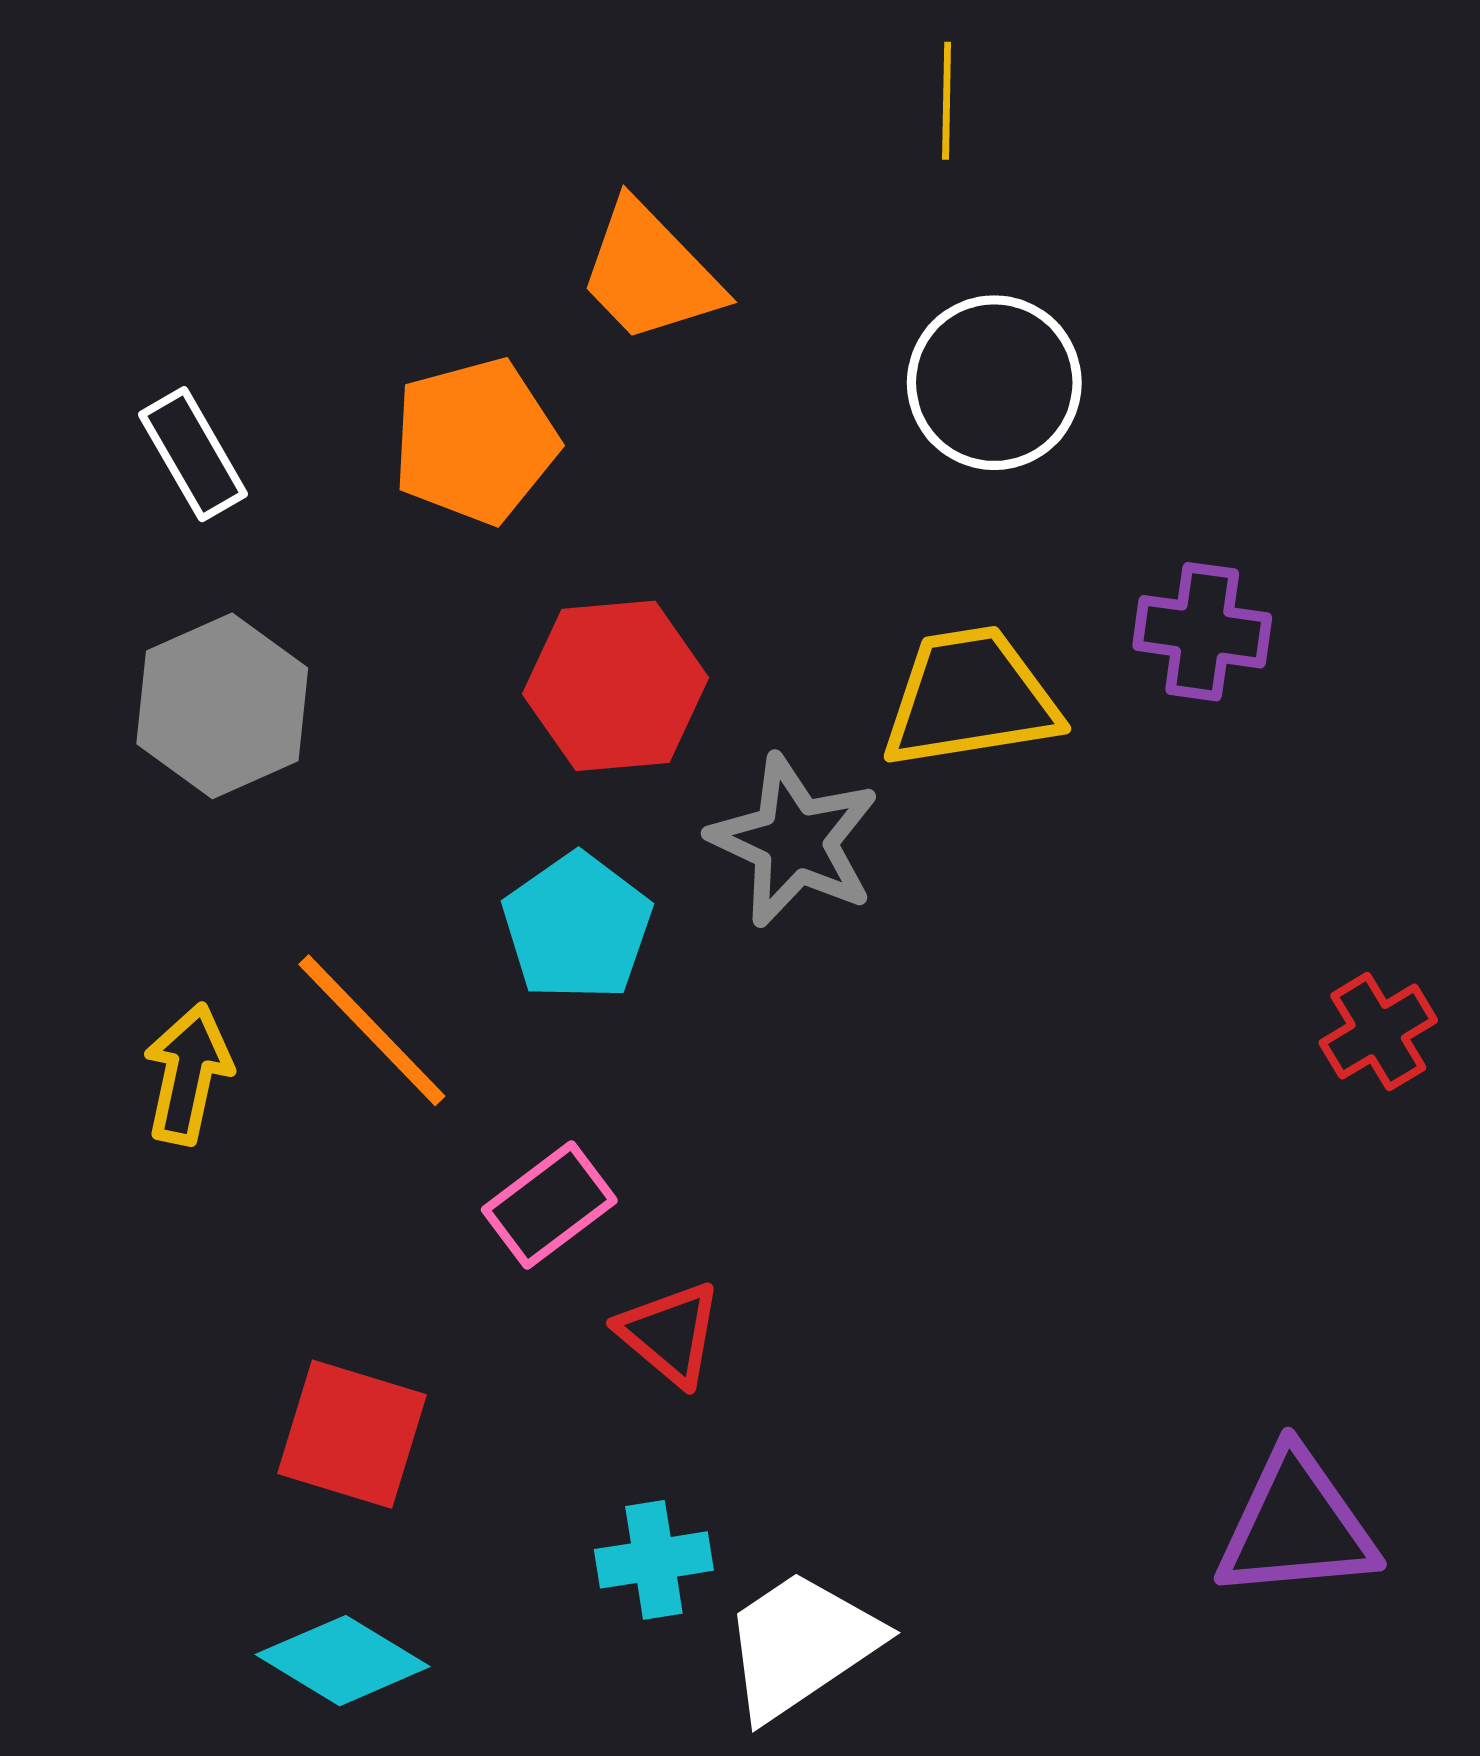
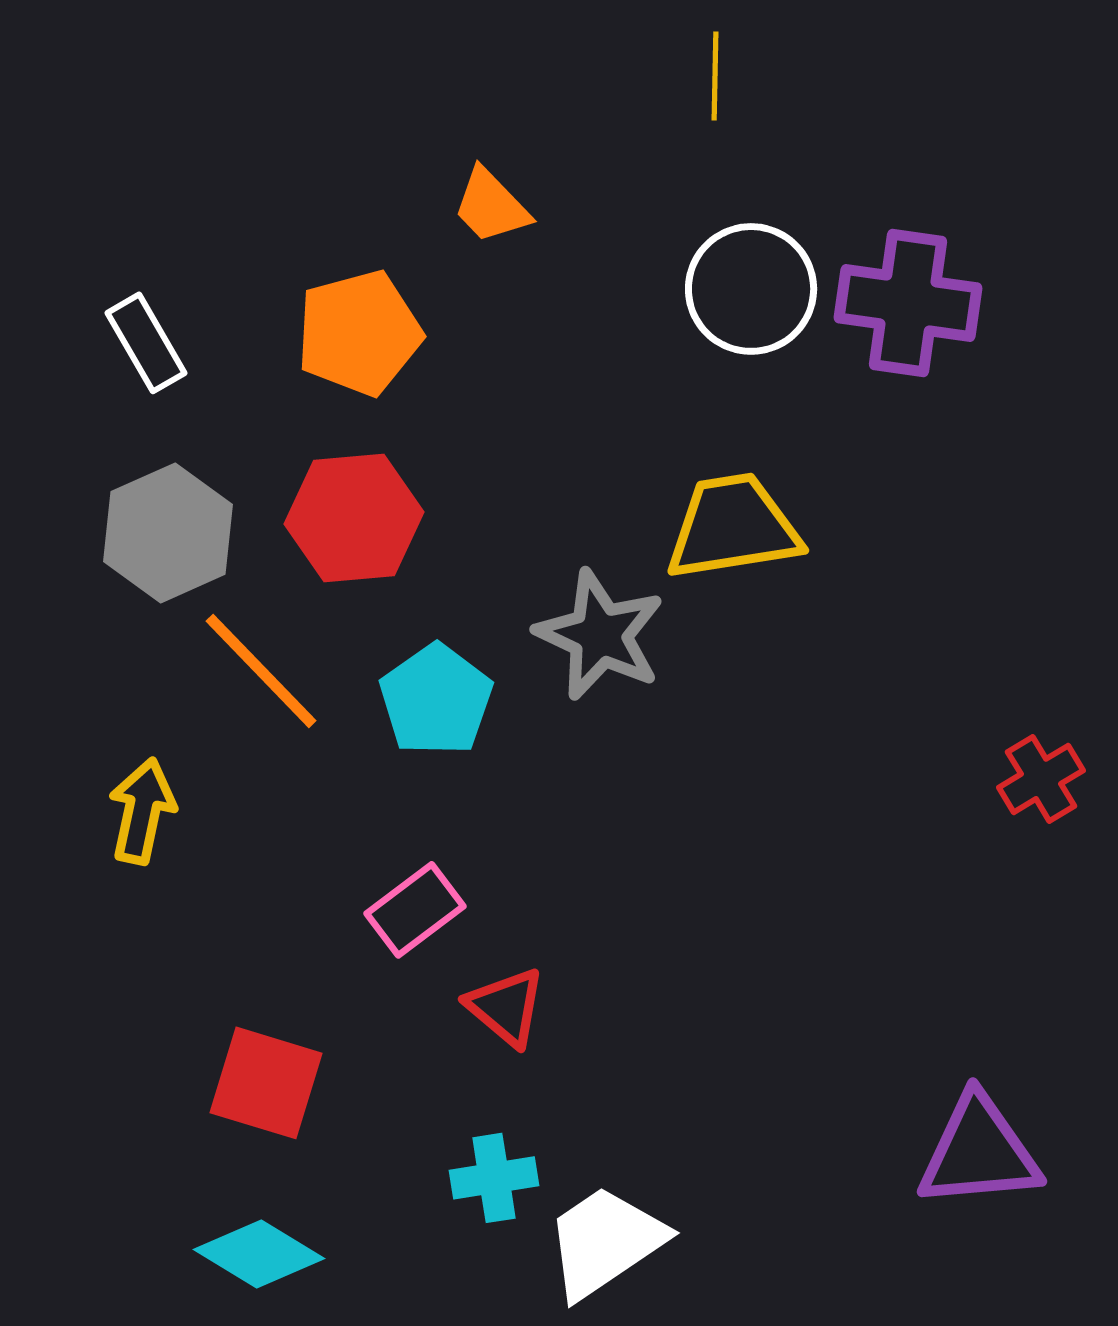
orange trapezoid: (650, 273) -> (491, 206), size x0.7
purple cross: (1202, 632) -> (908, 303), moved, size x1.4
red hexagon: (616, 686) -> (354, 518), moved
orange line: (372, 1030) -> (261, 671), moved

